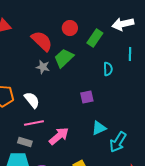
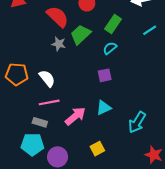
green rectangle: (95, 38) -> (113, 24), moved
cyan line: (130, 54) -> (150, 30), turned 56
cyan semicircle: (108, 69) -> (110, 48), moved, turned -128
cyan triangle: (99, 128) -> (104, 108), moved

